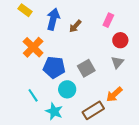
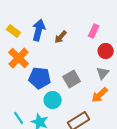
yellow rectangle: (25, 10) -> (14, 31), moved
orange arrow: (114, 94) -> (100, 95), moved
cyan line: (33, 95) -> (19, 118), moved

